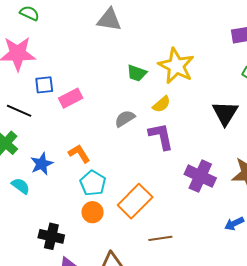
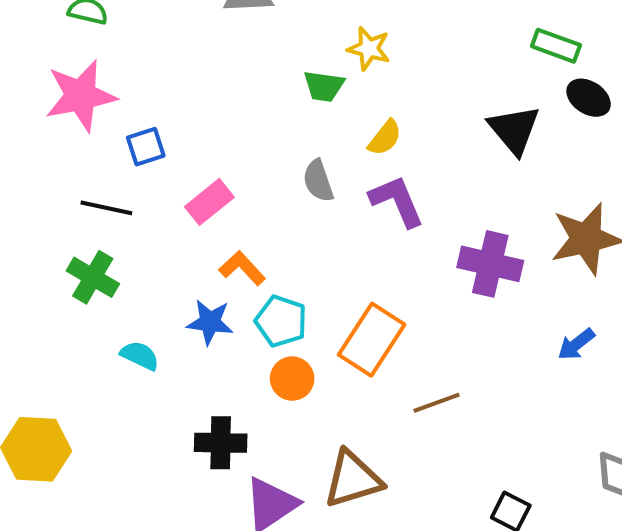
yellow star: (176, 66) -> (369, 49), moved, size x0.6
pink rectangle: (71, 98) -> (209, 202), moved
gray semicircle: (125, 119) -> (318, 181), turned -65
blue star: (42, 164) -> (210, 322), moved, turned -30

